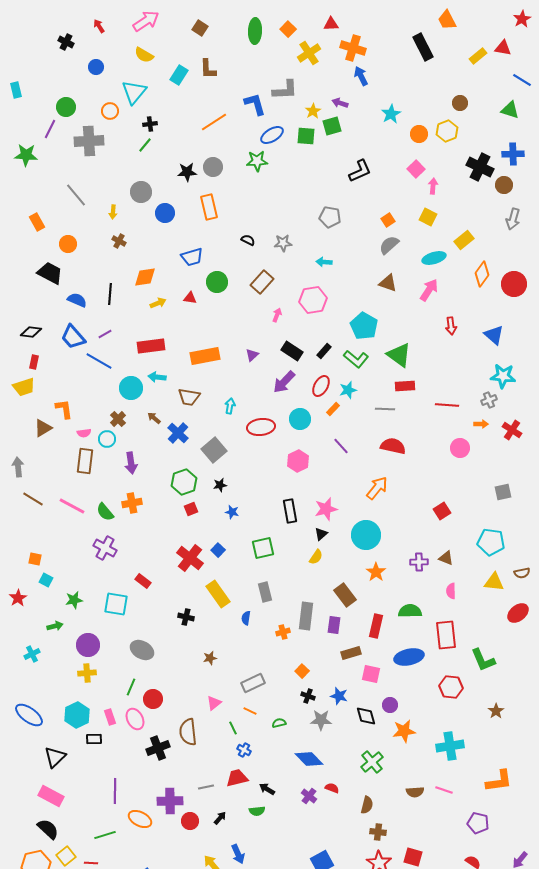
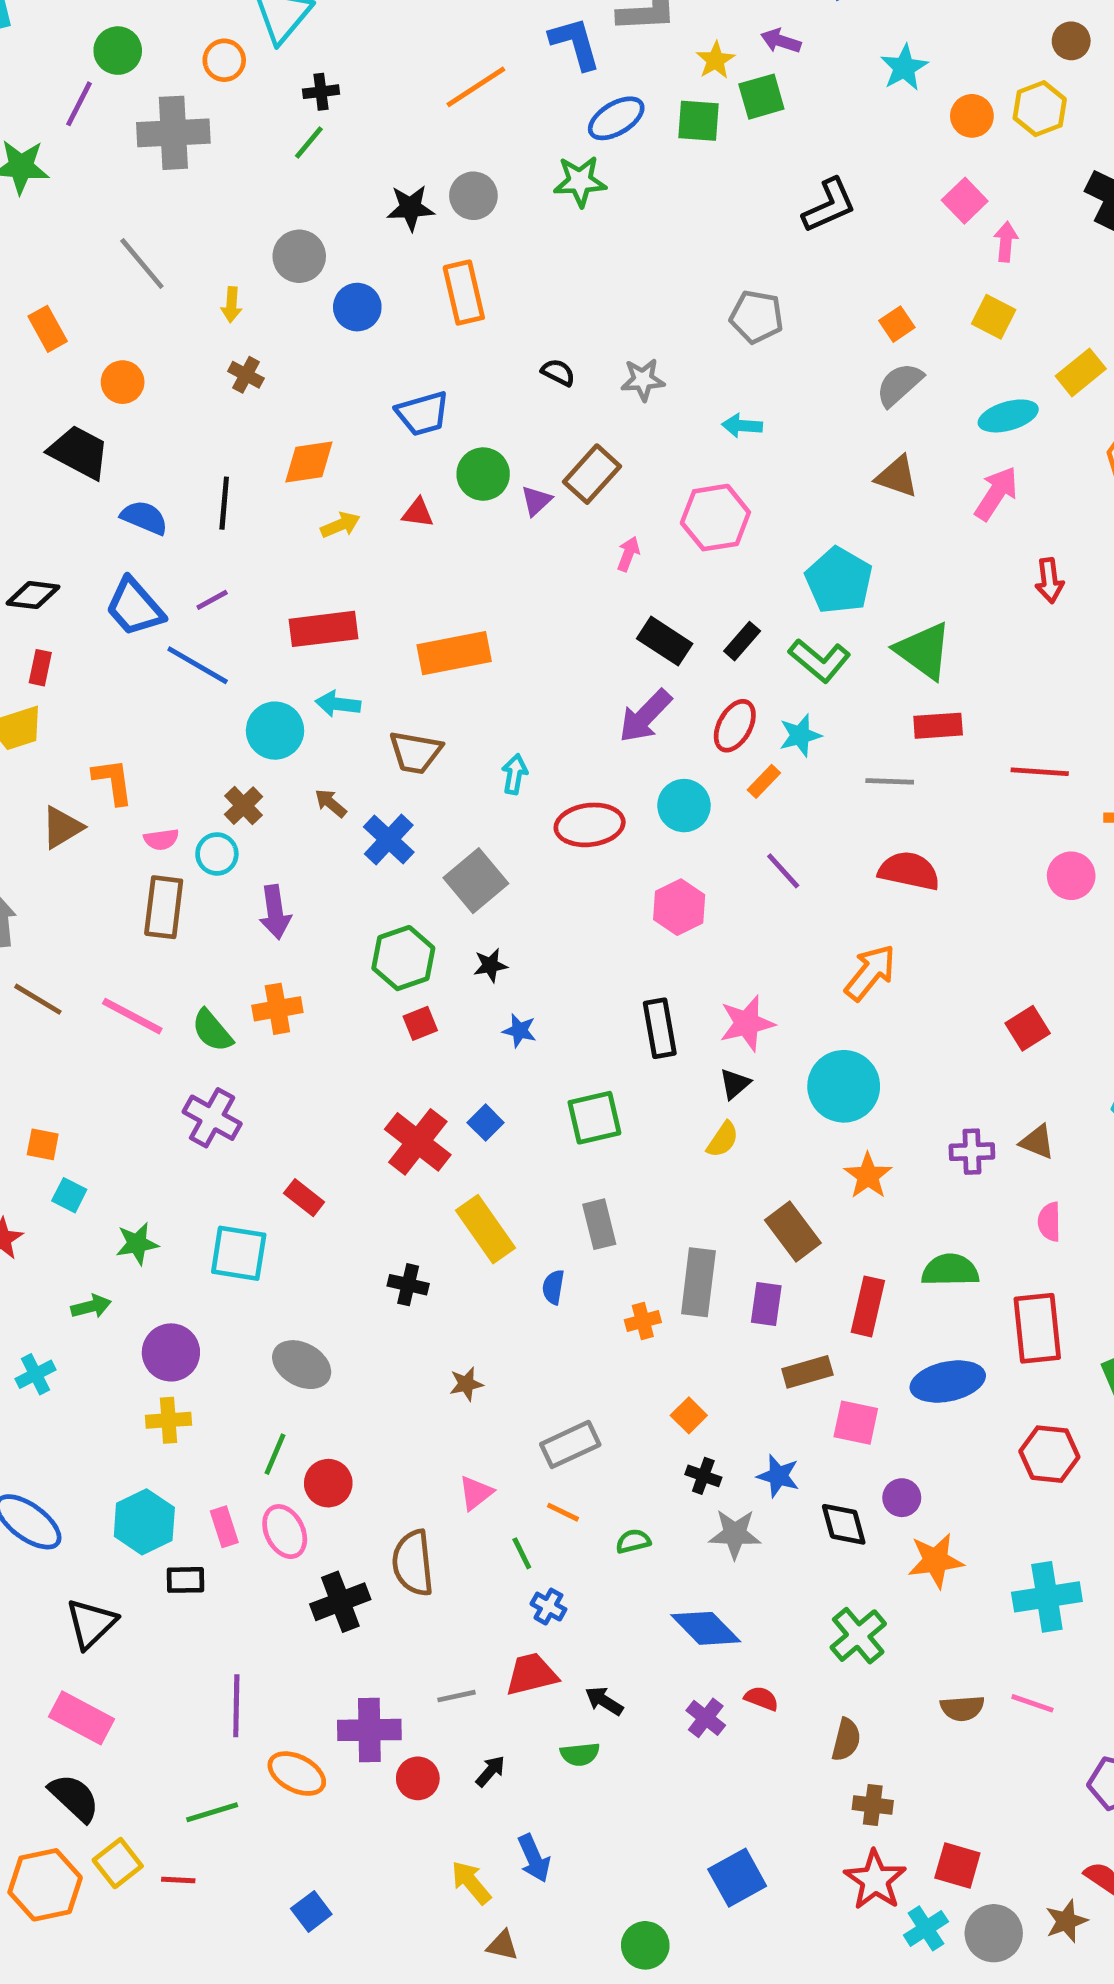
purple triangle: (252, 355) -> (536, 501), moved

